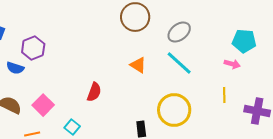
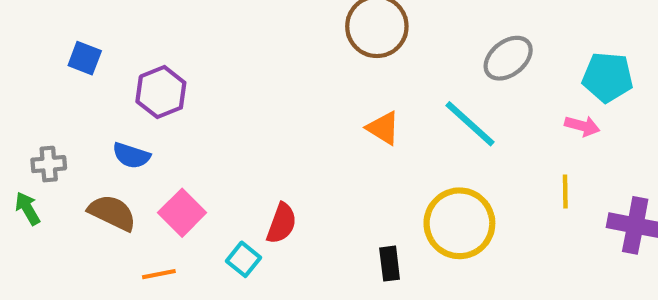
gray ellipse: (179, 32) -> (508, 58), moved
blue semicircle: (15, 68) -> (131, 156), moved
red semicircle: (94, 92) -> (282, 223), moved

